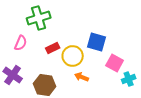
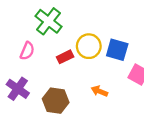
green cross: (39, 18) -> (49, 21), turned -35
yellow circle: (73, 56) -> (89, 46), moved

